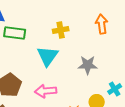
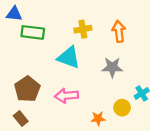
orange arrow: (102, 24) -> (119, 31), moved
cyan triangle: (48, 56) -> (69, 57), turned -45

